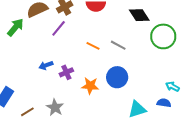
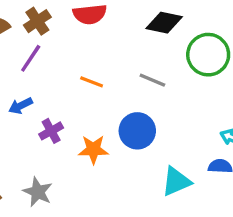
black diamond: (139, 15) -> (164, 23), turned -40
gray line: (118, 45) -> (152, 80), moved
blue arrow: (46, 65) -> (21, 106), moved

